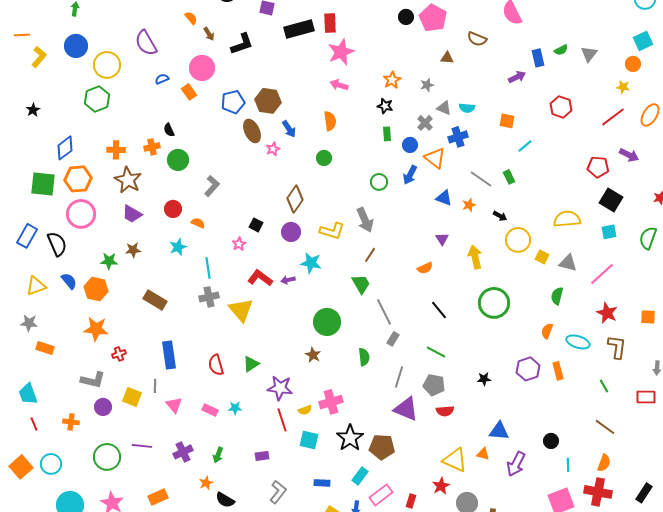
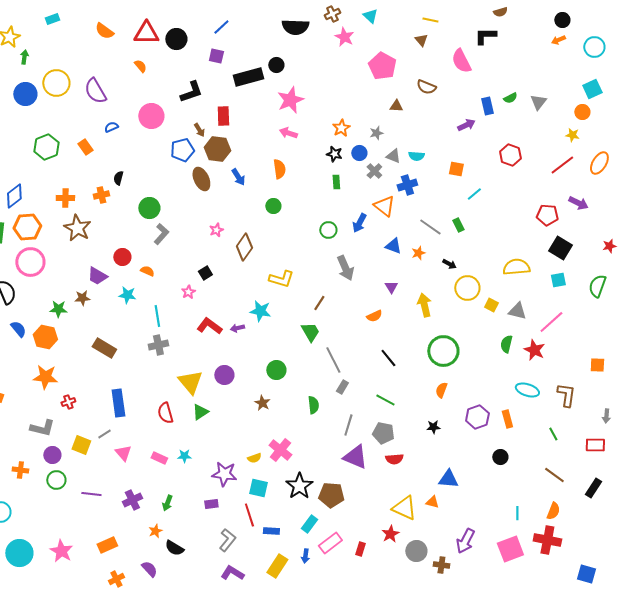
black circle: (406, 17) -> (276, 65), moved
red rectangle: (330, 23) -> (223, 116), moved
brown arrow: (209, 34) -> (199, 130), moved
yellow circle: (107, 65) -> (56, 83), moved
orange rectangle: (189, 92) -> (85, 147), moved
black semicircle: (169, 130) -> (118, 178), turned 40
blue circle: (410, 145) -> (359, 153), moved
pink star: (273, 149) -> (216, 230), moved
green circle: (178, 160) -> (149, 208), moved
purple trapezoid: (132, 214) -> (97, 276), moved
gray arrow: (365, 220) -> (345, 268), moved
black square: (256, 225) -> (205, 273), turned 32
purple circle: (291, 232) -> (224, 375), moved
cyan star: (178, 247) -> (127, 295), turned 30
yellow triangle: (241, 310) -> (190, 382), moved
red star: (607, 313) -> (534, 350), moved
green circle: (327, 322) -> (276, 370), size x0.7
orange semicircle: (547, 331) -> (441, 390), moved
gray line: (155, 386) -> (104, 434), turned 56
purple star: (280, 388) -> (224, 474), moved
pink cross: (331, 402) -> (280, 450), turned -35
red line: (282, 420) -> (249, 515), moved
black circle: (551, 441) -> (500, 457), moved
green circle: (107, 457) -> (56, 480), moved, size x0.7
purple arrow: (516, 464) -> (465, 541), moved
black rectangle: (644, 493) -> (593, 488), moved

